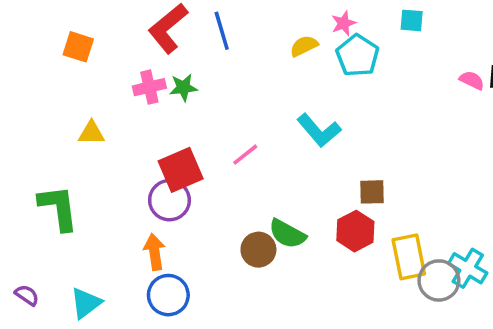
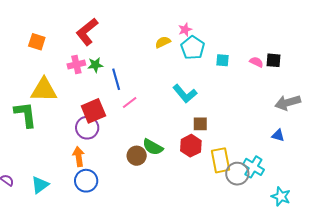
cyan square: (412, 20) -> (222, 60), moved
blue line: (222, 31) -> (116, 79), moved
cyan L-shape: (319, 130) -> (185, 94), moved
yellow triangle: (92, 133) -> (44, 90), size x1.8
green L-shape: (58, 208) -> (25, 115), moved

